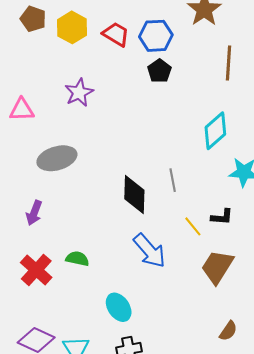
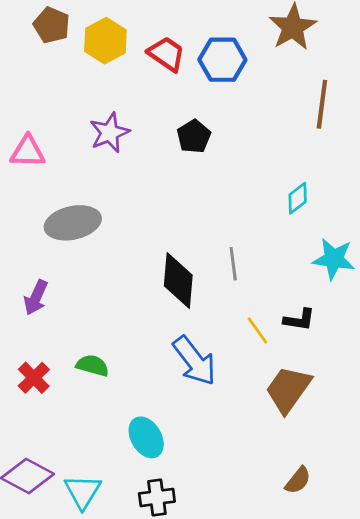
black pentagon: (159, 71) -> (194, 136), moved
cyan diamond: (215, 131) -> (298, 198), size x0.6
red cross: (36, 270) -> (34, 378), size x0.7

